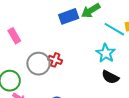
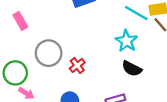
red cross: (55, 60) -> (77, 65), moved, turned 32

